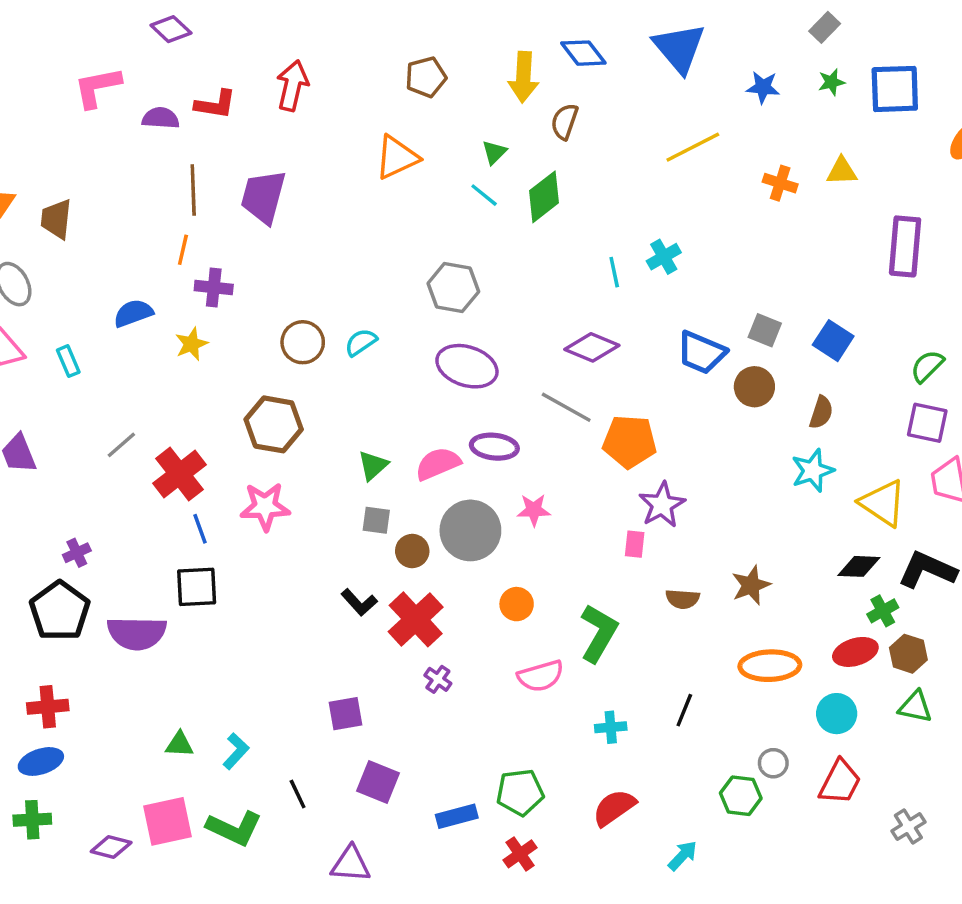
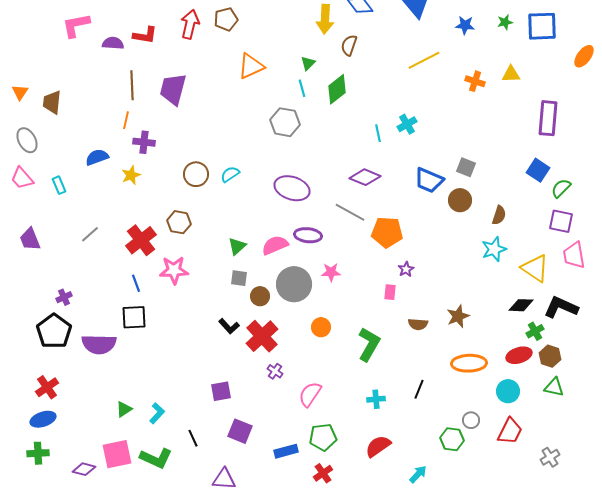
brown pentagon: (426, 77) -> (226, 19), moved
cyan line: (484, 195) -> (302, 88), turned 36
gray hexagon: (453, 287) -> (285, 122), moved
blue square: (833, 341) -> (538, 170), moved
brown hexagon: (274, 424) -> (179, 222), size x0.7
red cross: (179, 474) -> (141, 240), moved
purple star: (662, 505) -> (406, 269), size x0.6
pink semicircle: (541, 676) -> (310, 394), moved, turned 140
red cross: (48, 707) -> (47, 387), turned -30
green triangle: (179, 744) -> (124, 409), turned -36

